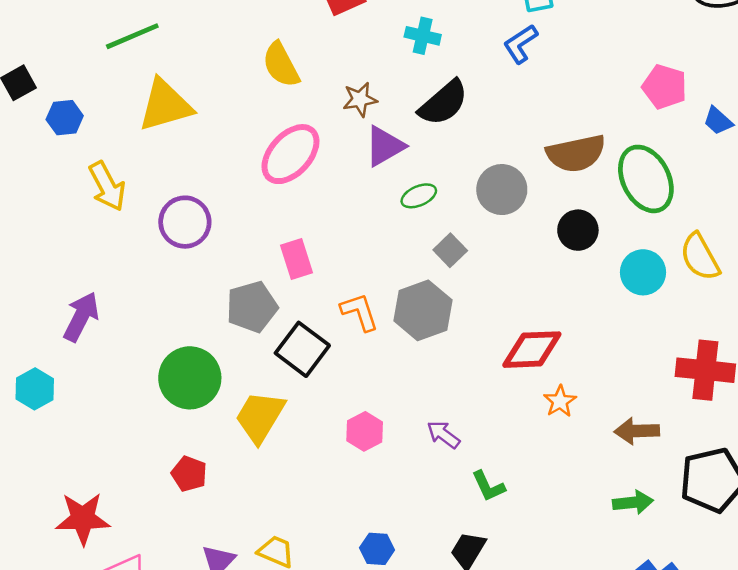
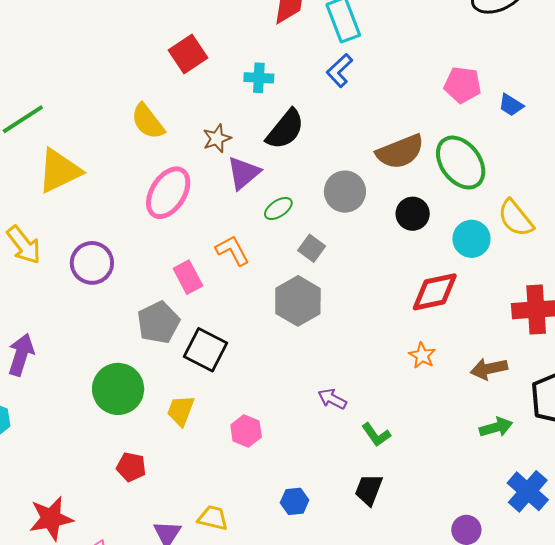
orange L-shape: (360, 312) -> (232, 250), moved
red diamond: (532, 350) -> (435, 292), moved
yellow trapezoid: (260, 417) -> (181, 411), size x0.7
pink hexagon: (365, 431) -> (246, 431), moved

